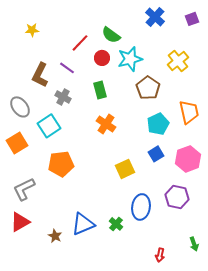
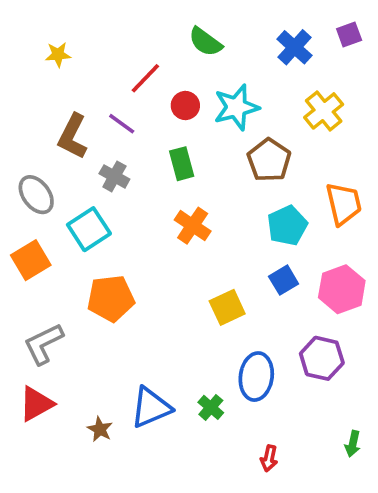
blue cross: (155, 17) -> (294, 47), moved
green semicircle: (111, 35) -> (205, 42), moved
green arrow: (194, 244) -> (353, 444), turned 32
red arrow: (160, 255) -> (269, 458), moved

